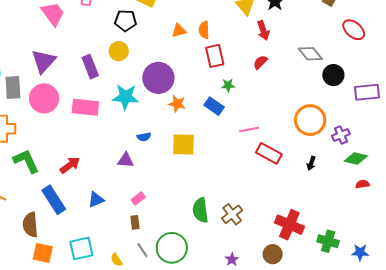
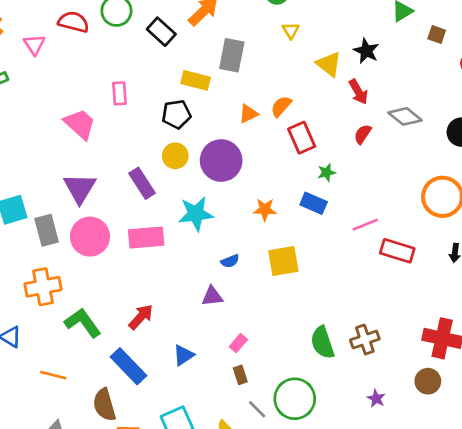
orange semicircle: (204, 30) -> (281, 106), turned 54
gray diamond: (310, 54) -> (405, 116), moved
purple circle: (158, 78) -> (221, 160), moved
brown cross: (232, 214) -> (365, 340), turned 30

